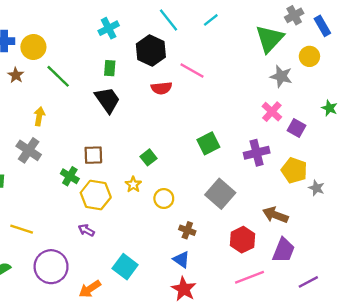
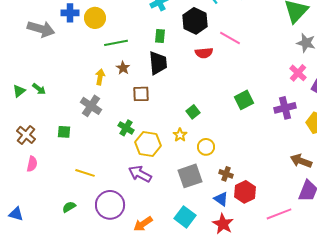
brown star: (16, 75) -> (123, 68), moved
green line: (58, 76) -> (116, 43), turned -55
black trapezoid: (107, 100) -> (158, 63), turned 30
brown square: (93, 155) -> (141, 94), moved
gray square: (220, 194) -> (190, 176), moved, turned 30
purple arrow: (86, 230) -> (140, 174), size x1.6
red hexagon: (243, 240) -> (245, 192), moved
cyan square: (125, 267) -> (185, 217), moved

